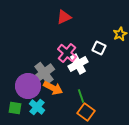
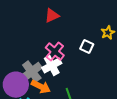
white cross: (78, 64) -> (52, 66), moved

